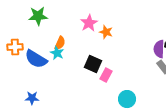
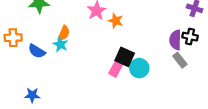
blue semicircle: (36, 59) -> (37, 51), size x0.7
black square: (93, 64) -> (125, 57), moved
cyan circle: (127, 99) -> (139, 68), moved

